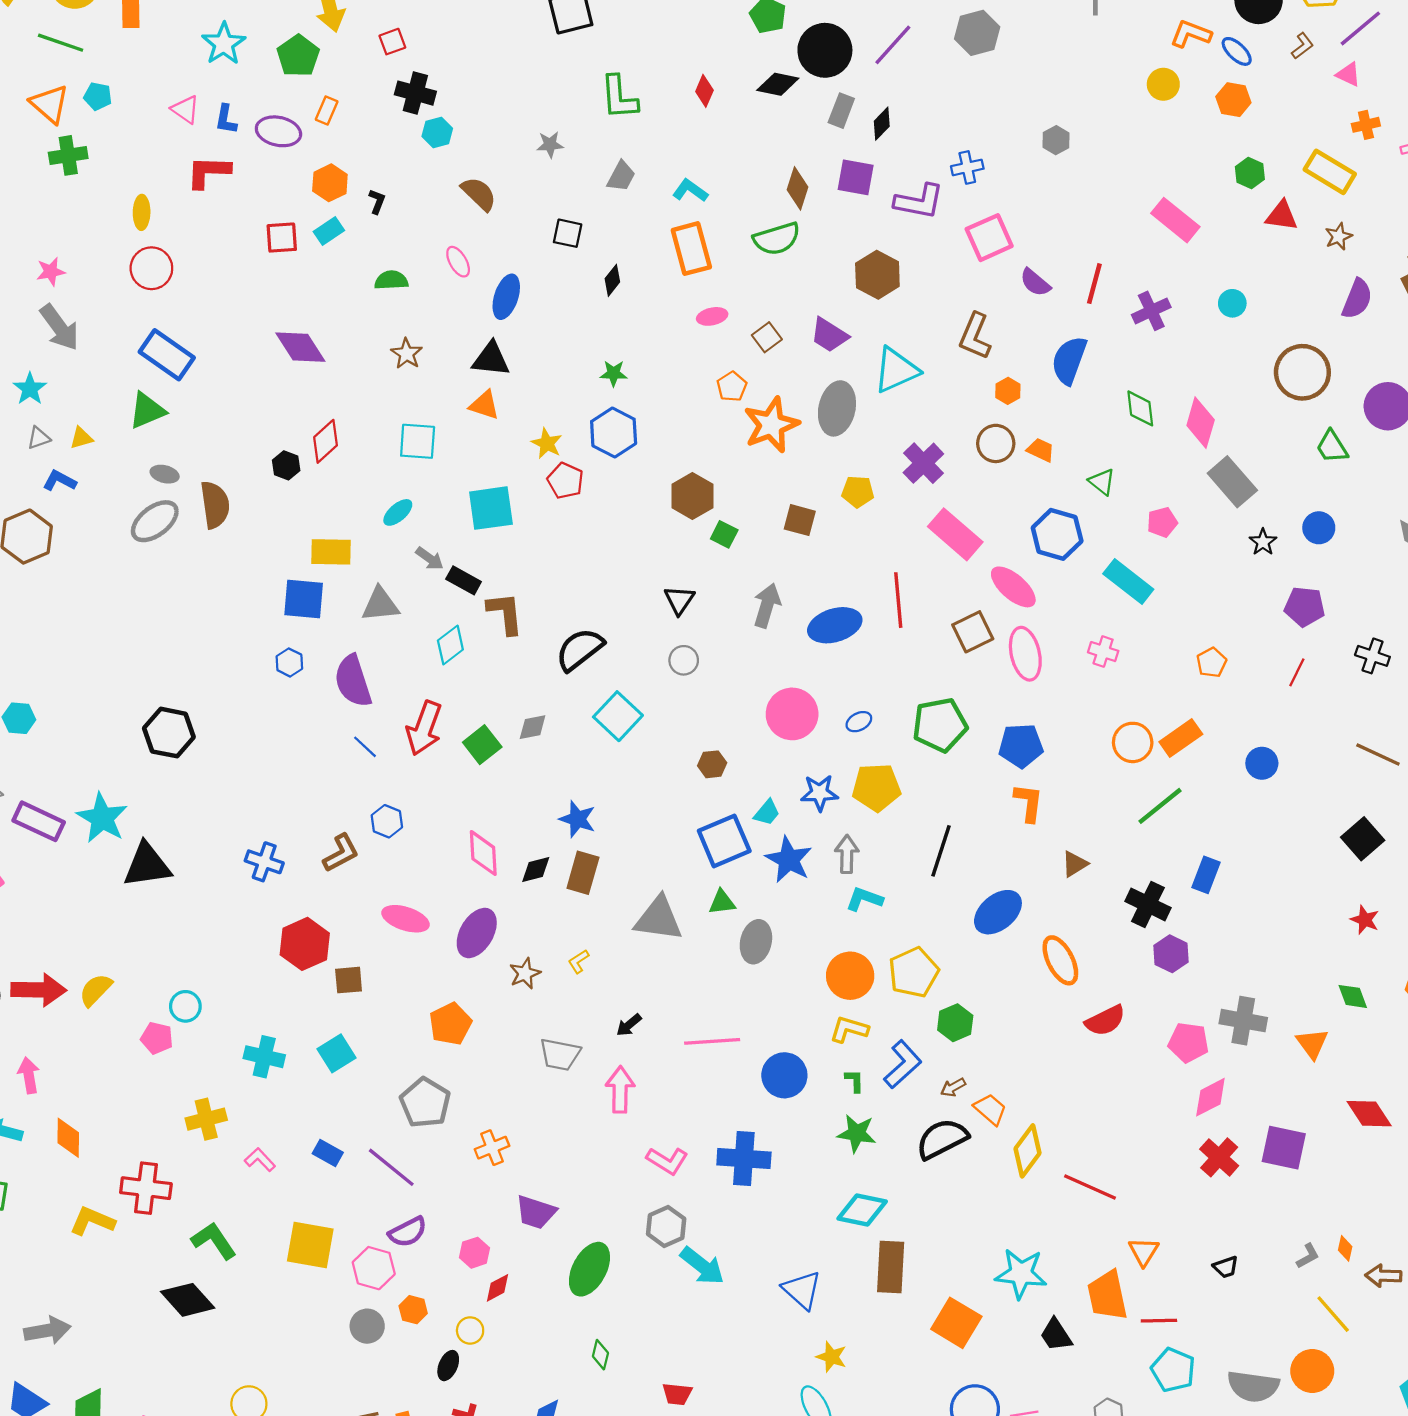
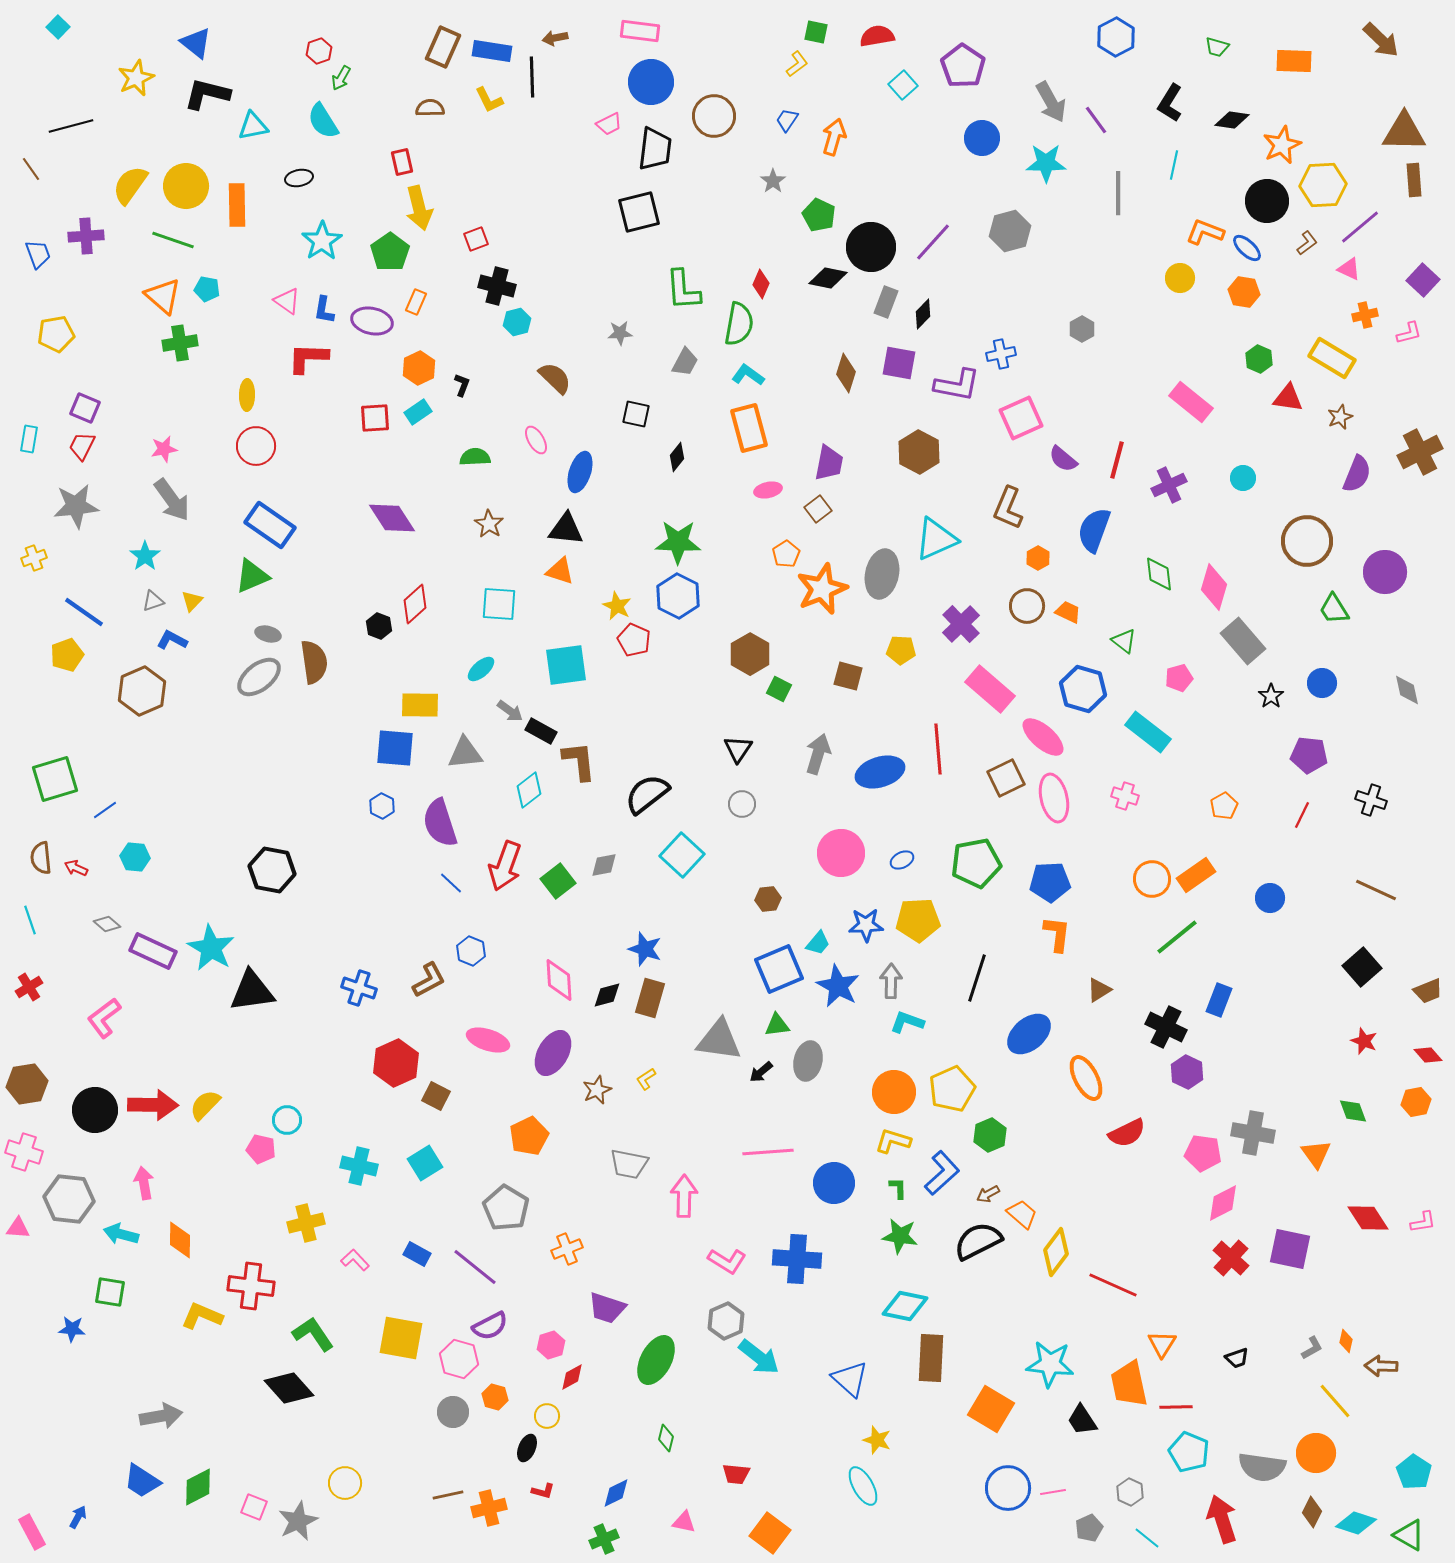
green semicircle: (777, 239) -> (739, 324), moved, turned -63
purple trapezoid: (829, 335) -> (829, 463), moved, turned -111
green star: (614, 373) -> (678, 542), size x1.8
yellow triangle: (81, 438) -> (192, 601), turned -30
brown square: (349, 980) -> (436, 1096), turned 32
black arrow: (629, 1025) -> (761, 1072), moved

